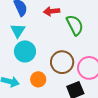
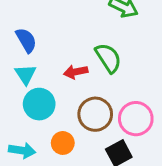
red arrow: (52, 11) -> (76, 72), moved

